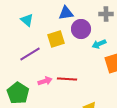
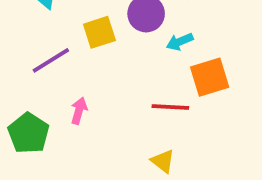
red line: (67, 79) -> (170, 107), moved
pink arrow: (45, 81) -> (79, 111), turned -56

